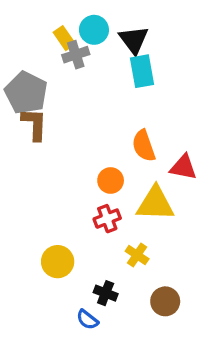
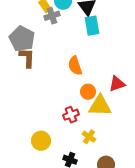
orange semicircle: (144, 146) -> (75, 66), moved
red triangle: (183, 167) -> (117, 84), turned -30
orange circle: (111, 180) -> (88, 92), moved

